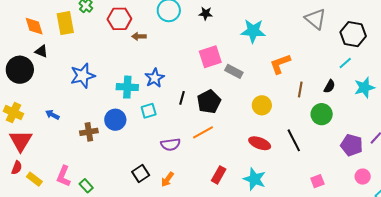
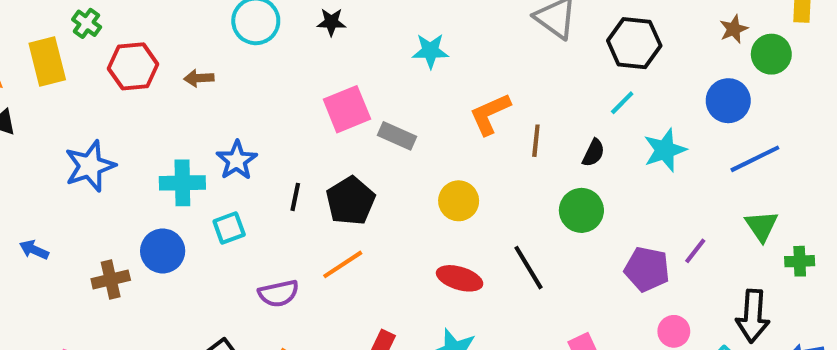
red hexagon: (119, 19) -> (133, 66), moved
cyan star: (253, 31) -> (430, 51), size x0.7
brown line: (300, 90) -> (536, 141), moved

